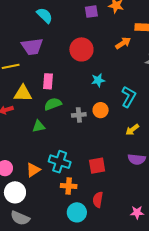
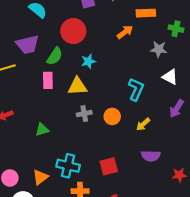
red circle: (81, 49) -> (73, 31), moved
cyan star: (98, 80) -> (88, 61), moved
yellow triangle: (23, 93) -> (77, 86), moved
green semicircle: (53, 104) -> (55, 56), moved, turned 150
orange circle: (101, 110) -> (112, 116), moved

